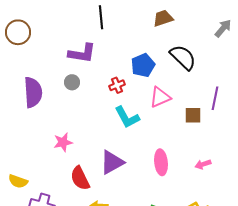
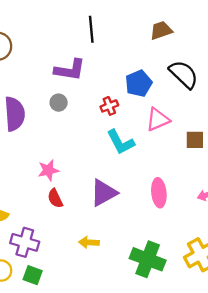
red semicircle: (80, 178) -> (55, 198), moved, size x0.7

